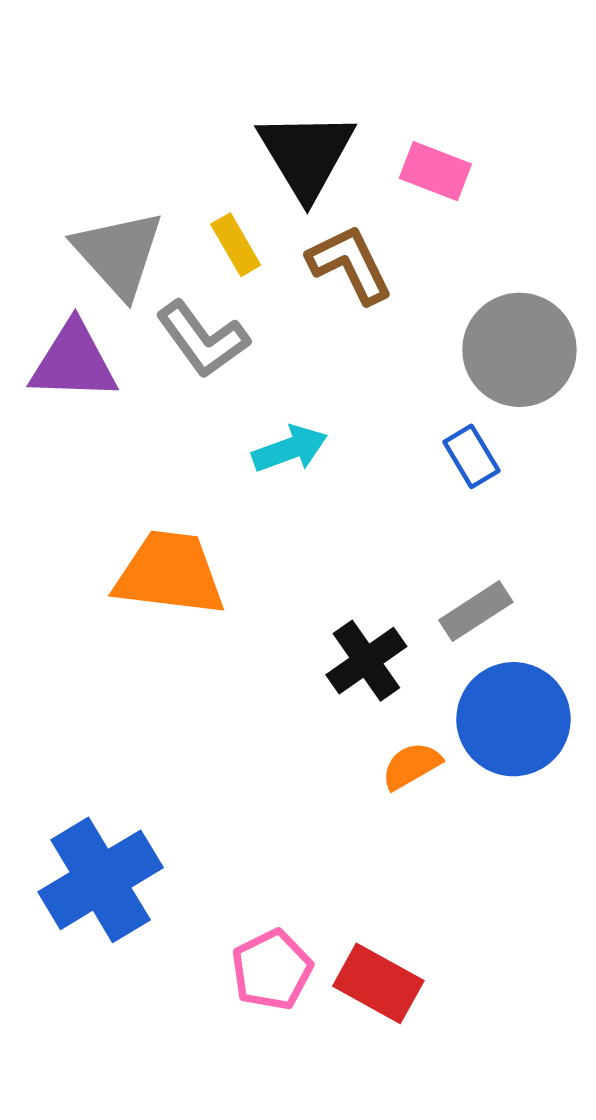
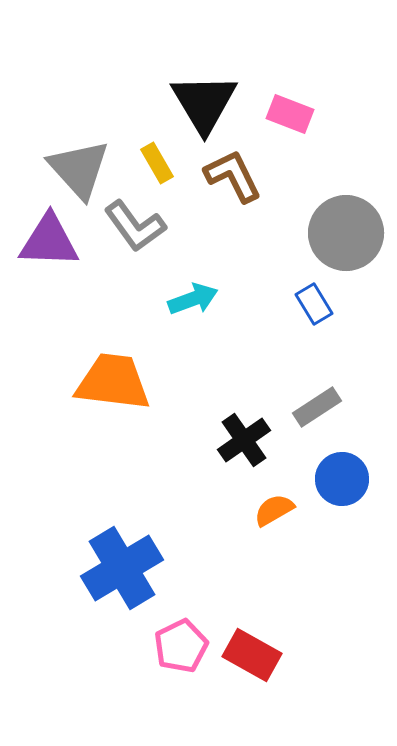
blue circle: (513, 719) -> (342, 479), size x0.7
blue cross: (101, 880) -> (122, 568), moved

